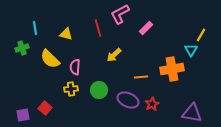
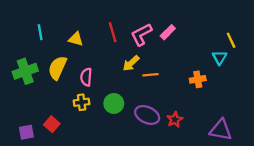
pink L-shape: (120, 14) -> (141, 34), moved
yellow line: (201, 35) -> (231, 40), turned -56
green cross: (22, 48) -> (25, 71), moved, size x1.5
yellow semicircle: (50, 59) -> (57, 68), turned 70
orange cross: (172, 69) -> (198, 79), size x0.6
orange line: (141, 77) -> (151, 75), moved

